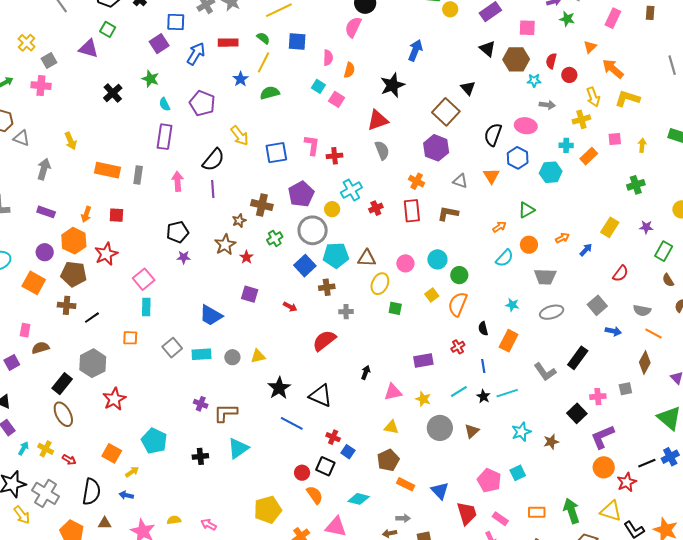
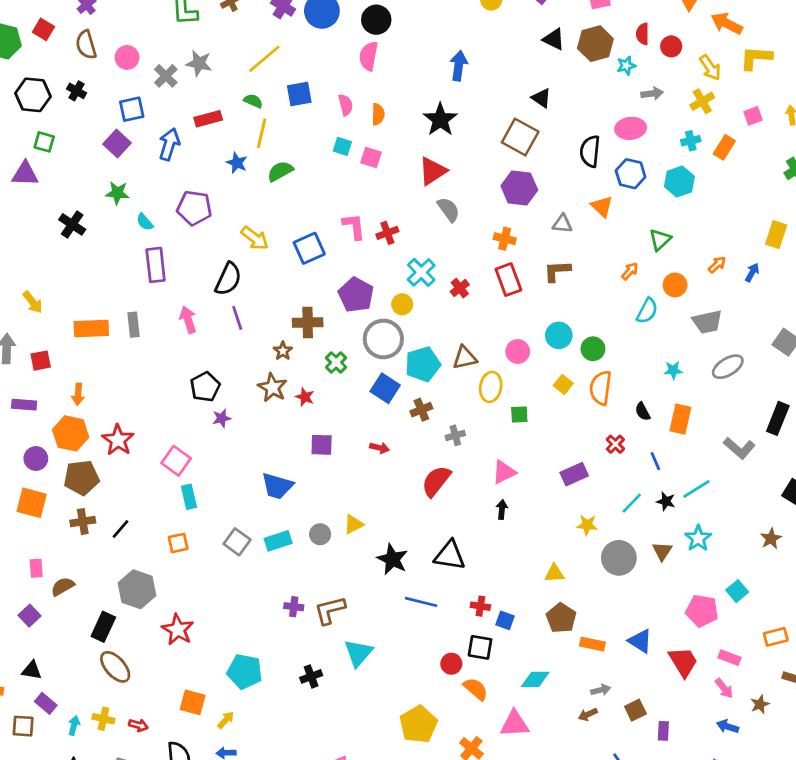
red square: (116, 215) -> (41, 361), moved
pink triangle: (393, 392) -> (504, 472), moved
cyan star: (521, 432) -> (698, 538), moved

